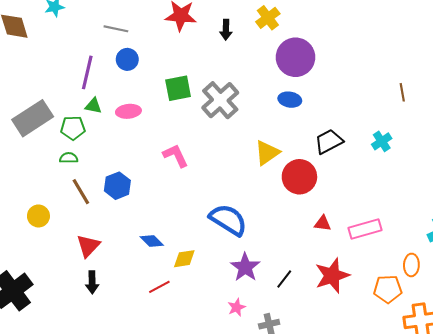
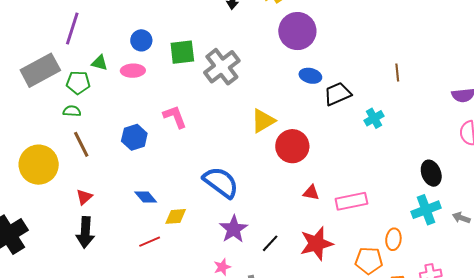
blue circle: (127, 59) -> (141, 40), moved
purple line: (87, 72) -> (72, 29), moved
blue ellipse: (290, 100) -> (310, 76), moved
black trapezoid: (329, 142) -> (338, 94), moved
blue hexagon: (117, 186) -> (134, 137), moved
yellow circle: (38, 216) -> (39, 165), size x1.8
red triangle: (88, 246) -> (84, 197), size x0.7
black arrow: (92, 282) -> (85, 232), size x1.4

